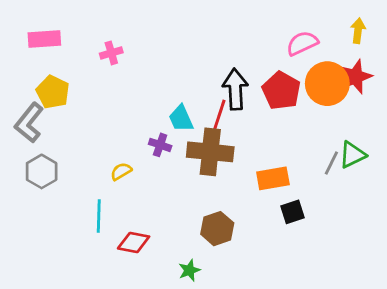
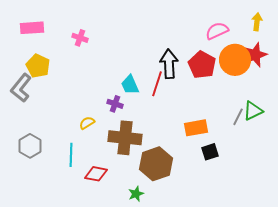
pink cross: (111, 53) -> (80, 38), turned 35
brown cross: (210, 152) -> (125, 138), moved
gray hexagon: (42, 171) -> (30, 146), moved
brown hexagon: (217, 229) -> (156, 164), size x1.4

